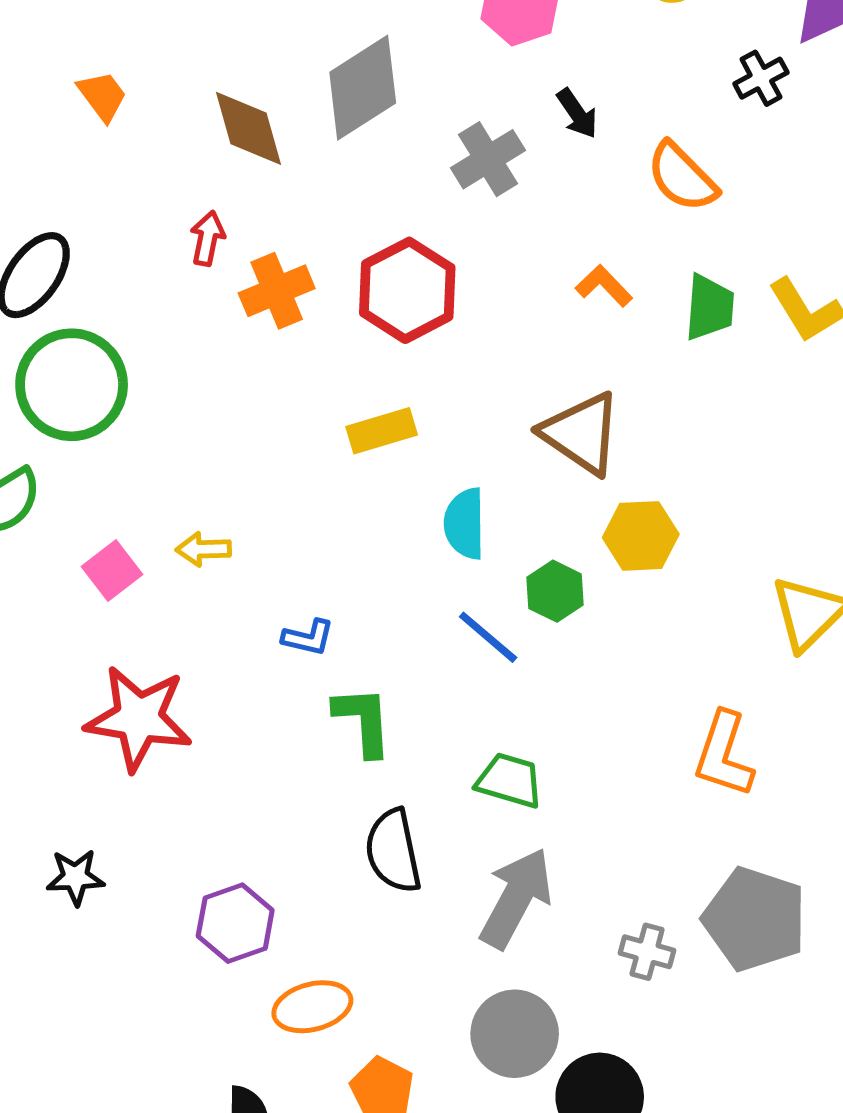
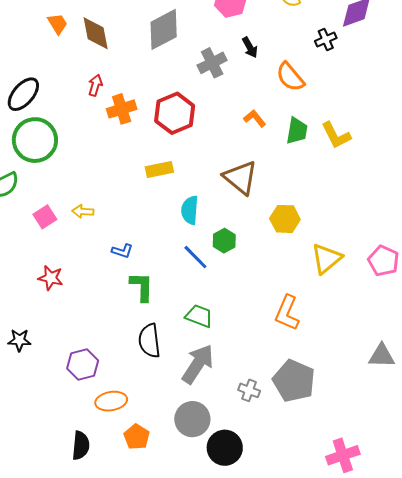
brown diamond: (248, 128) -> (96, 33), moved
yellow hexagon: (641, 536) -> (285, 219), moved
red star: (139, 718) -> (51, 278), size x0.6

